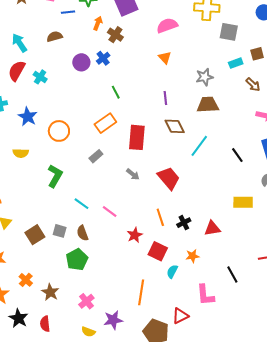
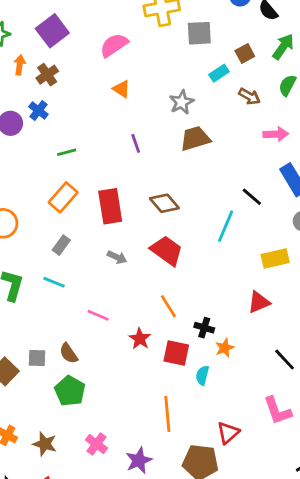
brown cross: (115, 35) -> (47, 75), turned 35
green line: (116, 92) -> (67, 152), turned -64
brown diamond: (175, 126) -> (164, 203), moved
cyan line: (199, 146) -> (226, 226), moved
cyan line: (81, 204) -> (54, 282), moved
black cross: (184, 223) -> (204, 328), moved, turned -32
red triangle: (212, 228) -> (259, 302), moved
pink L-shape: (205, 295) -> (277, 411), moved

